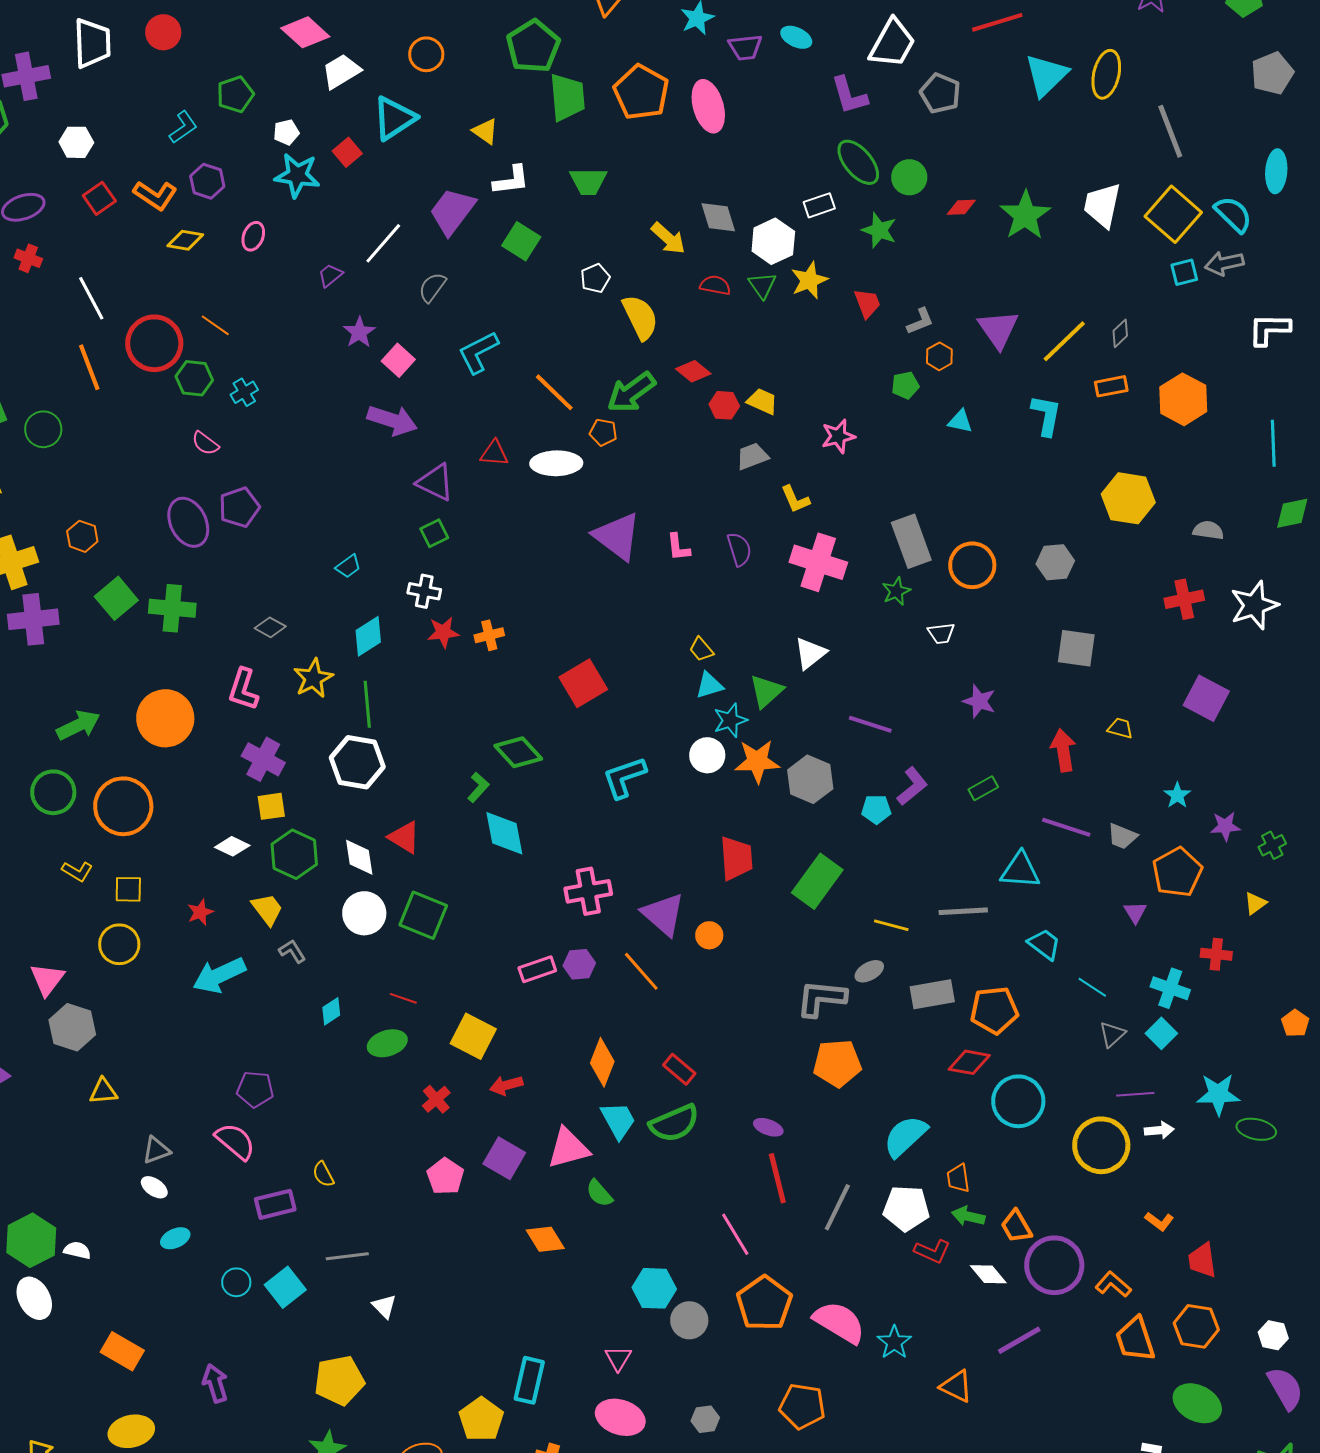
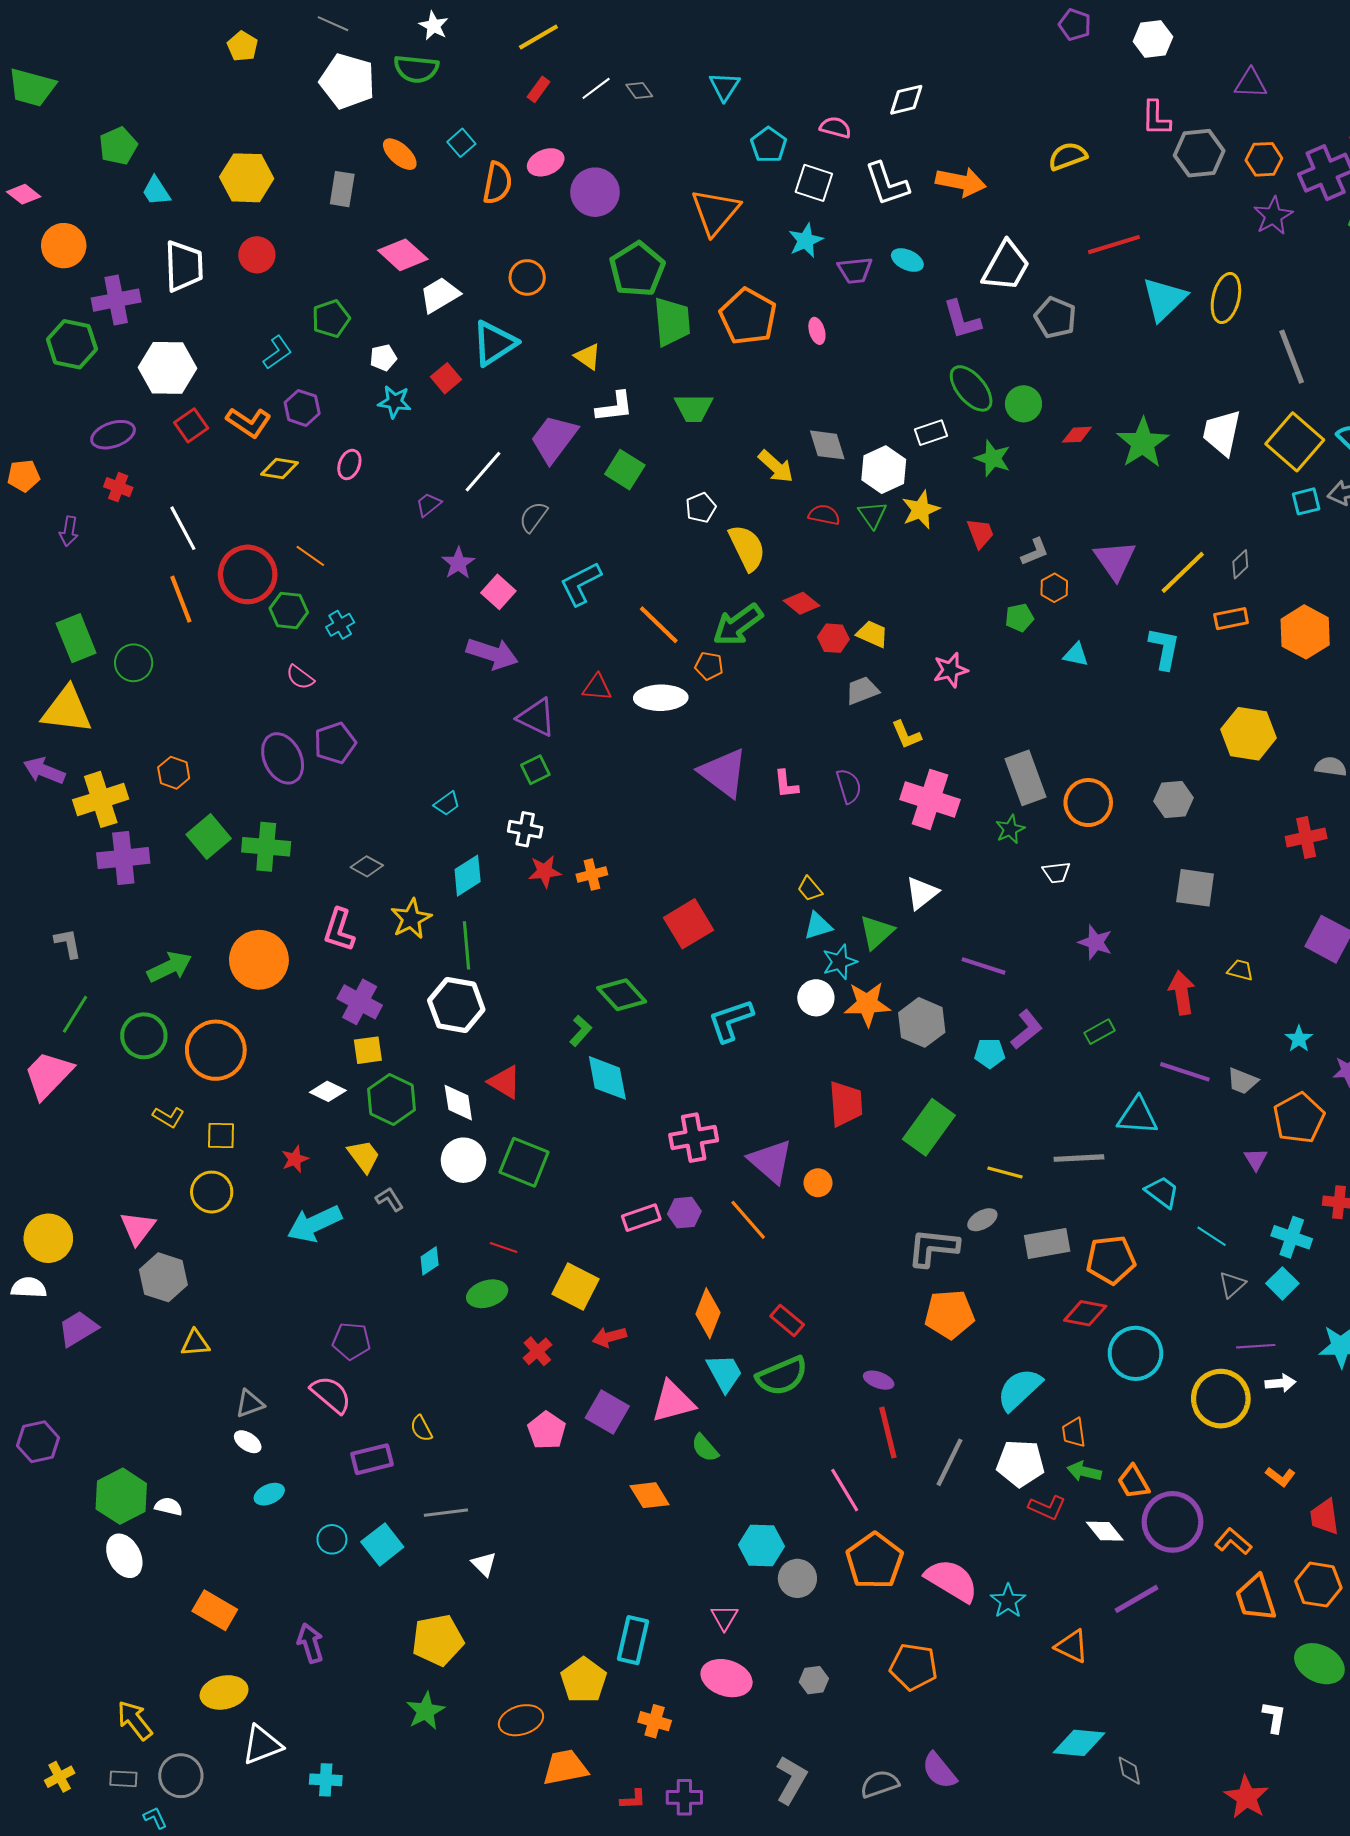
pink ellipse: (708, 106) -> (817, 331), size x0.5
white hexagon: (76, 142) -> (167, 368), size x1.6
cyan star: (297, 175) -> (395, 402), size x0.7

